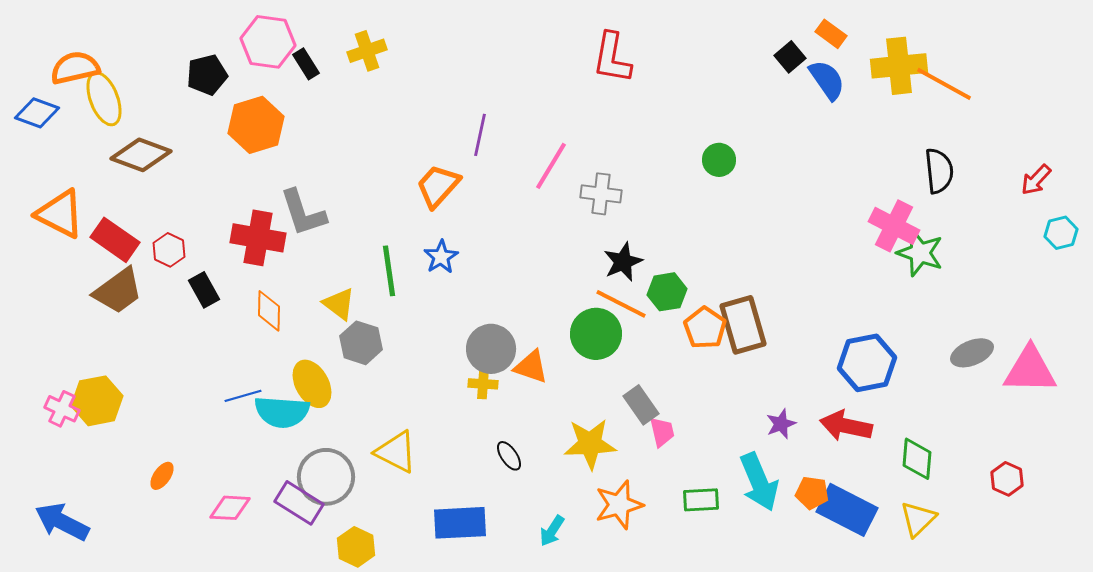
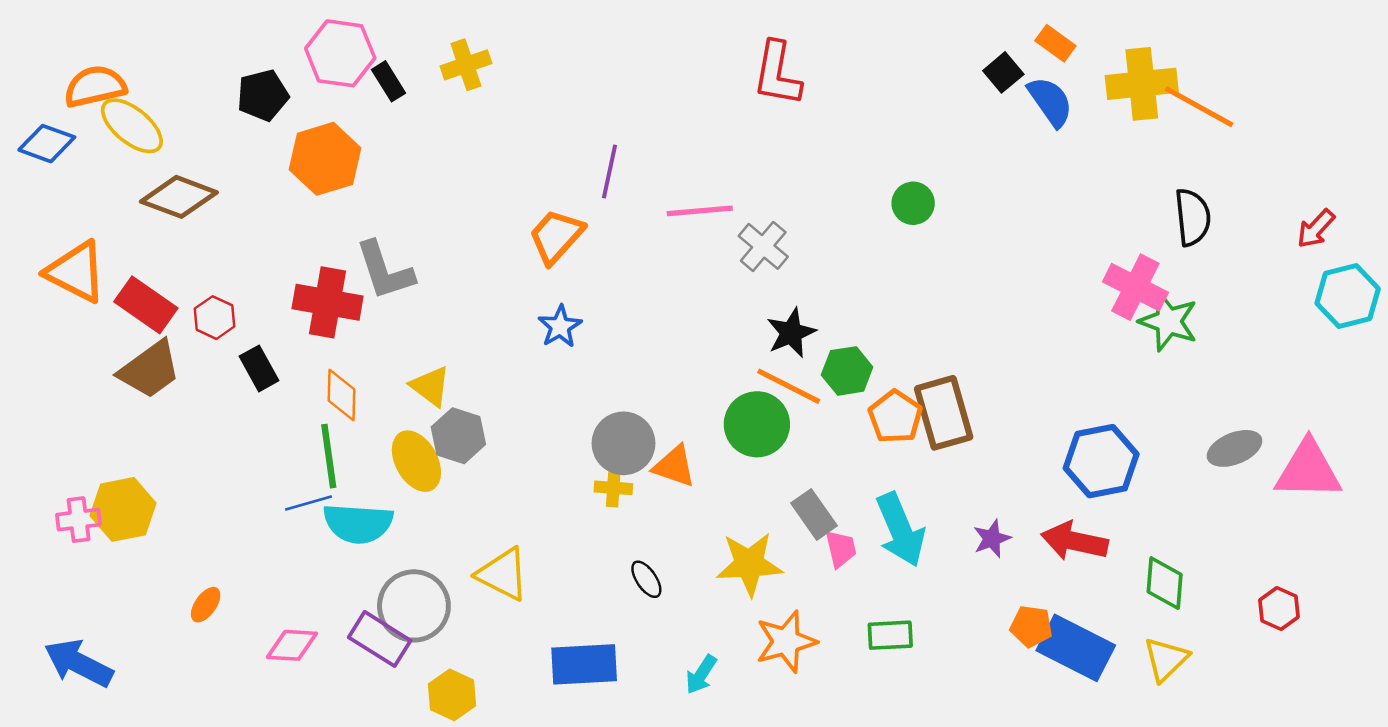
yellow ellipse: (104, 99) -> (132, 126), turned -30
pink line: (551, 166) -> (700, 211), turned 54
gray cross: (601, 194) -> (763, 246), turned 33
cyan hexagon: (1061, 233) -> (1348, 296), size x1.5
green line: (389, 271) -> (329, 456), moved
yellow ellipse: (312, 384) -> (416, 461), moved
pink cross: (62, 409) -> (79, 520), turned -32
cyan arrow: (759, 482) -> (900, 530), moved

